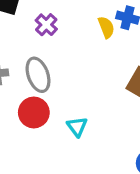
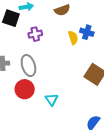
purple cross: (46, 25) -> (35, 34), turned 32

